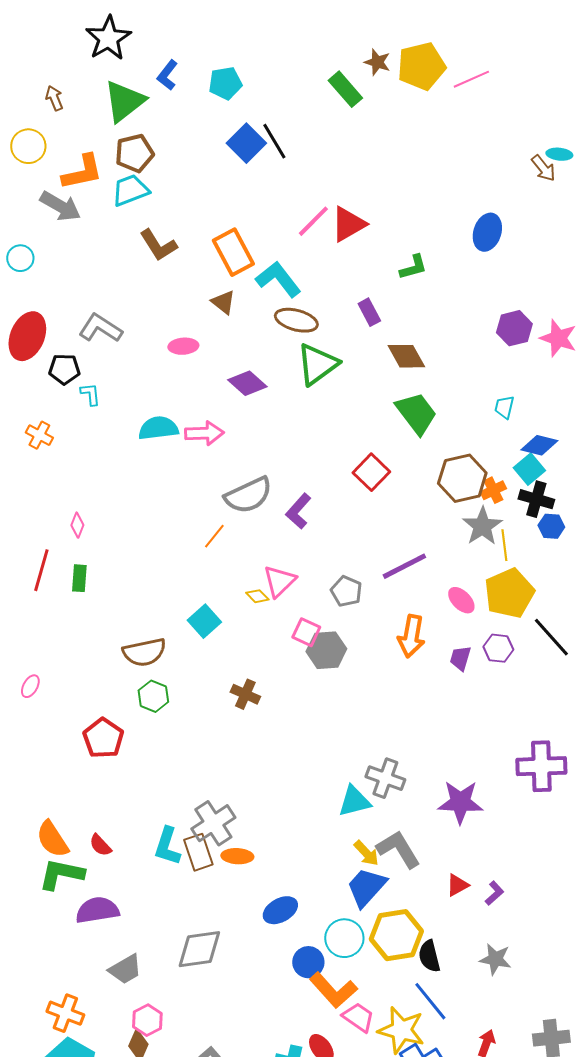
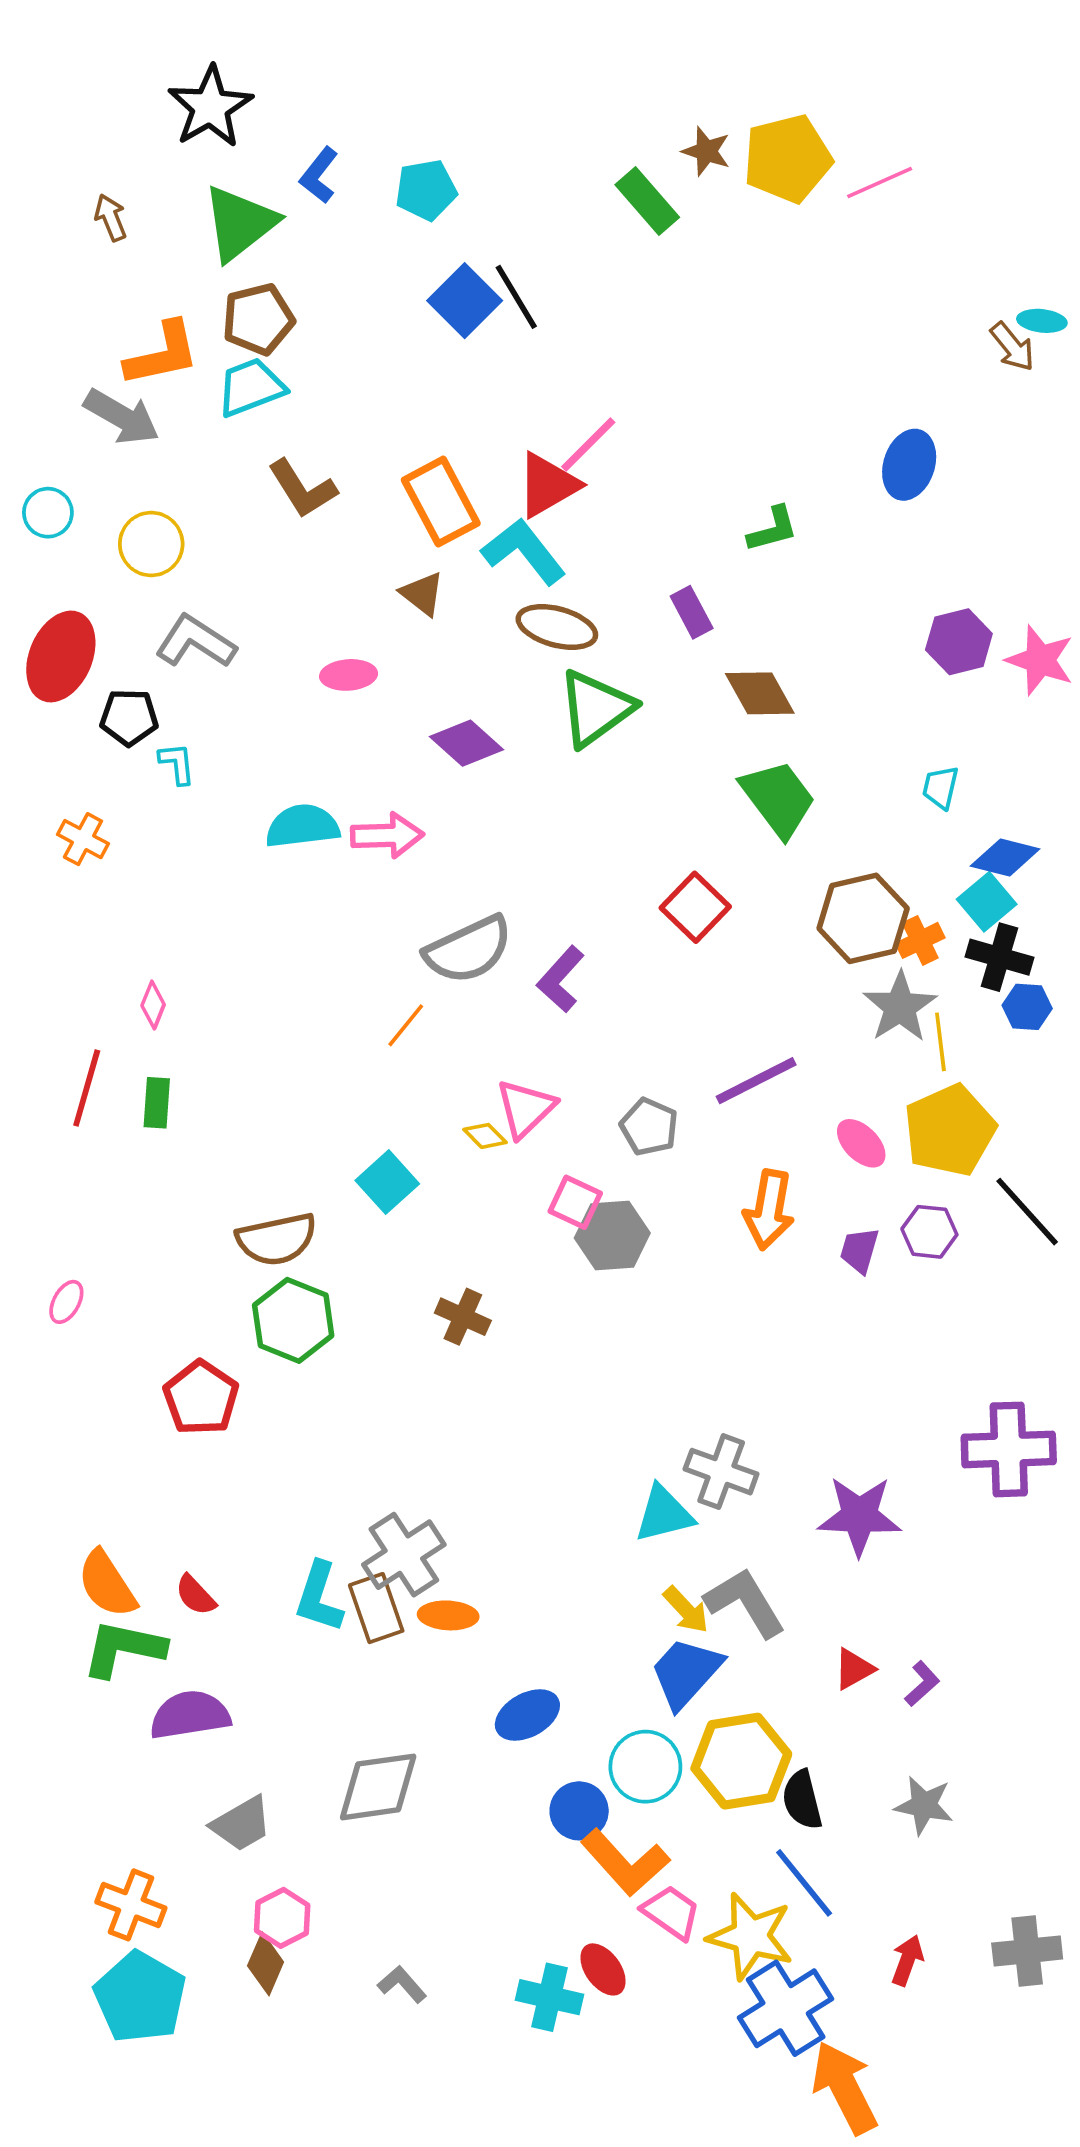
yellow circle: (28, 146) -> (151, 544), moved
red triangle: (348, 224) -> (548, 485), moved
green hexagon: (153, 696) -> (293, 1320), size x1.4

